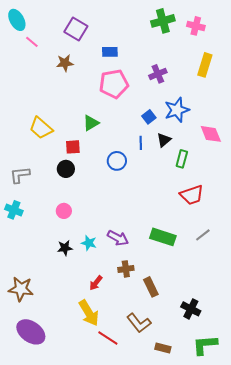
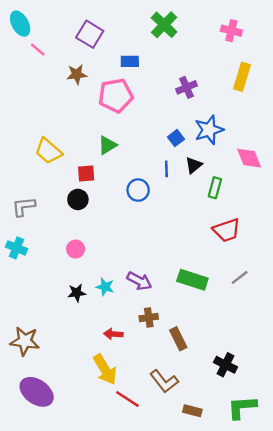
green cross: (163, 21) -> (164, 25), moved, turned -30
pink pentagon: (114, 84) -> (116, 96), moved
red arrow: (96, 283) -> (113, 334), turned 56

